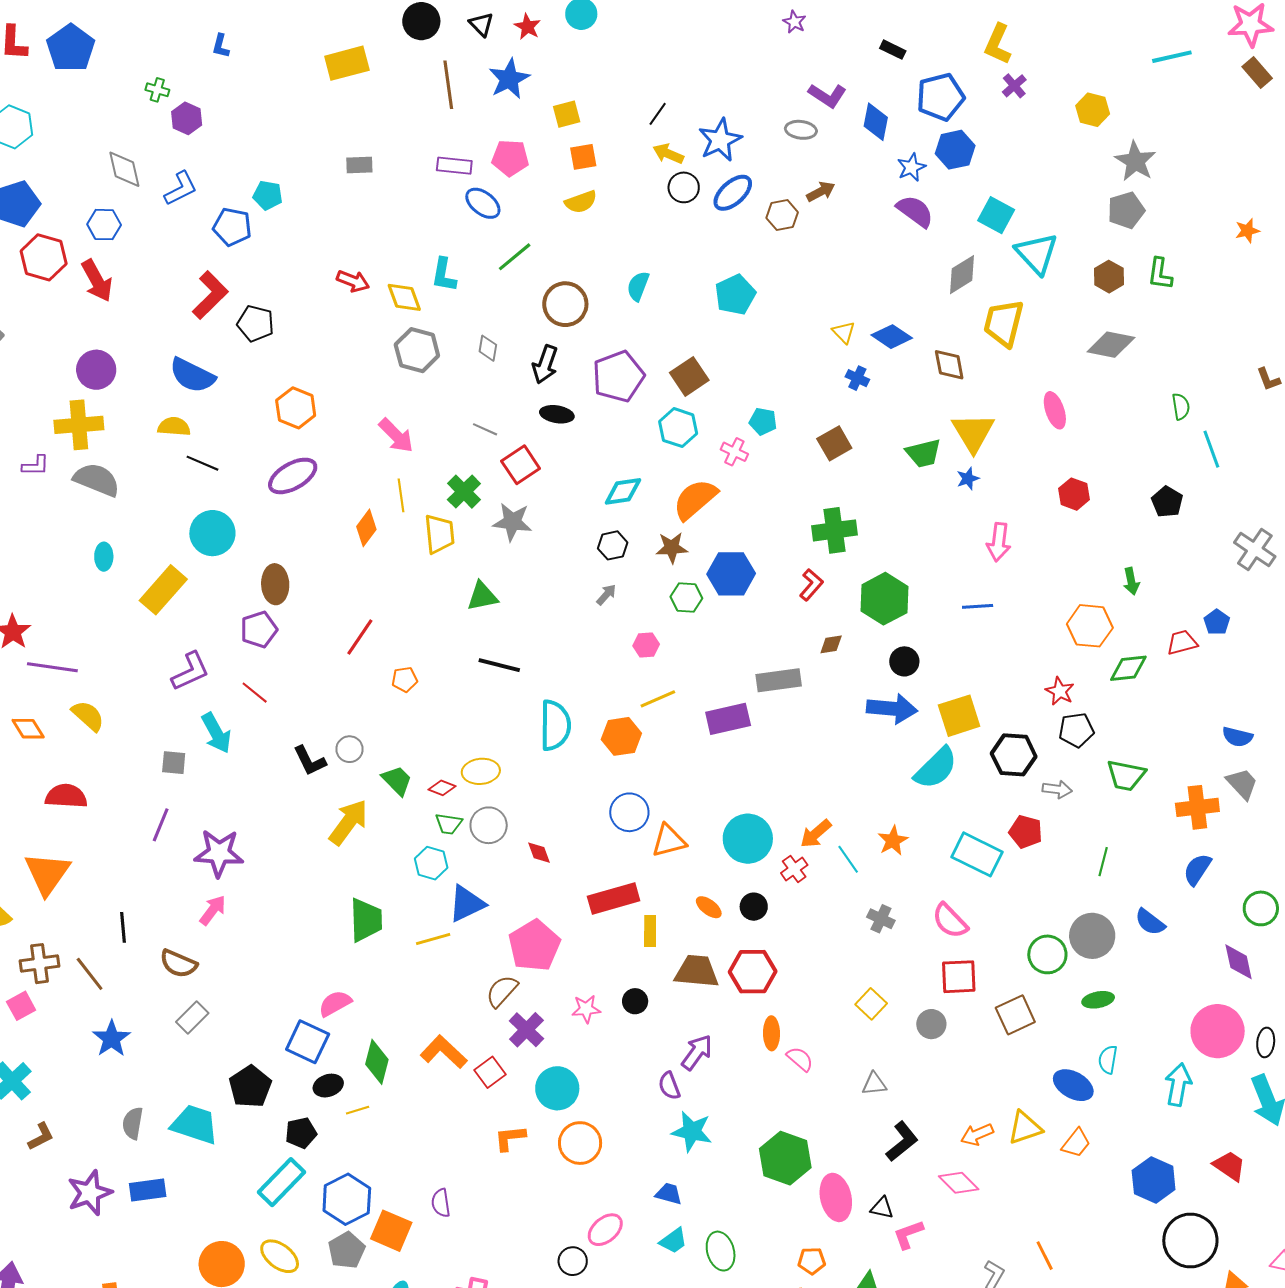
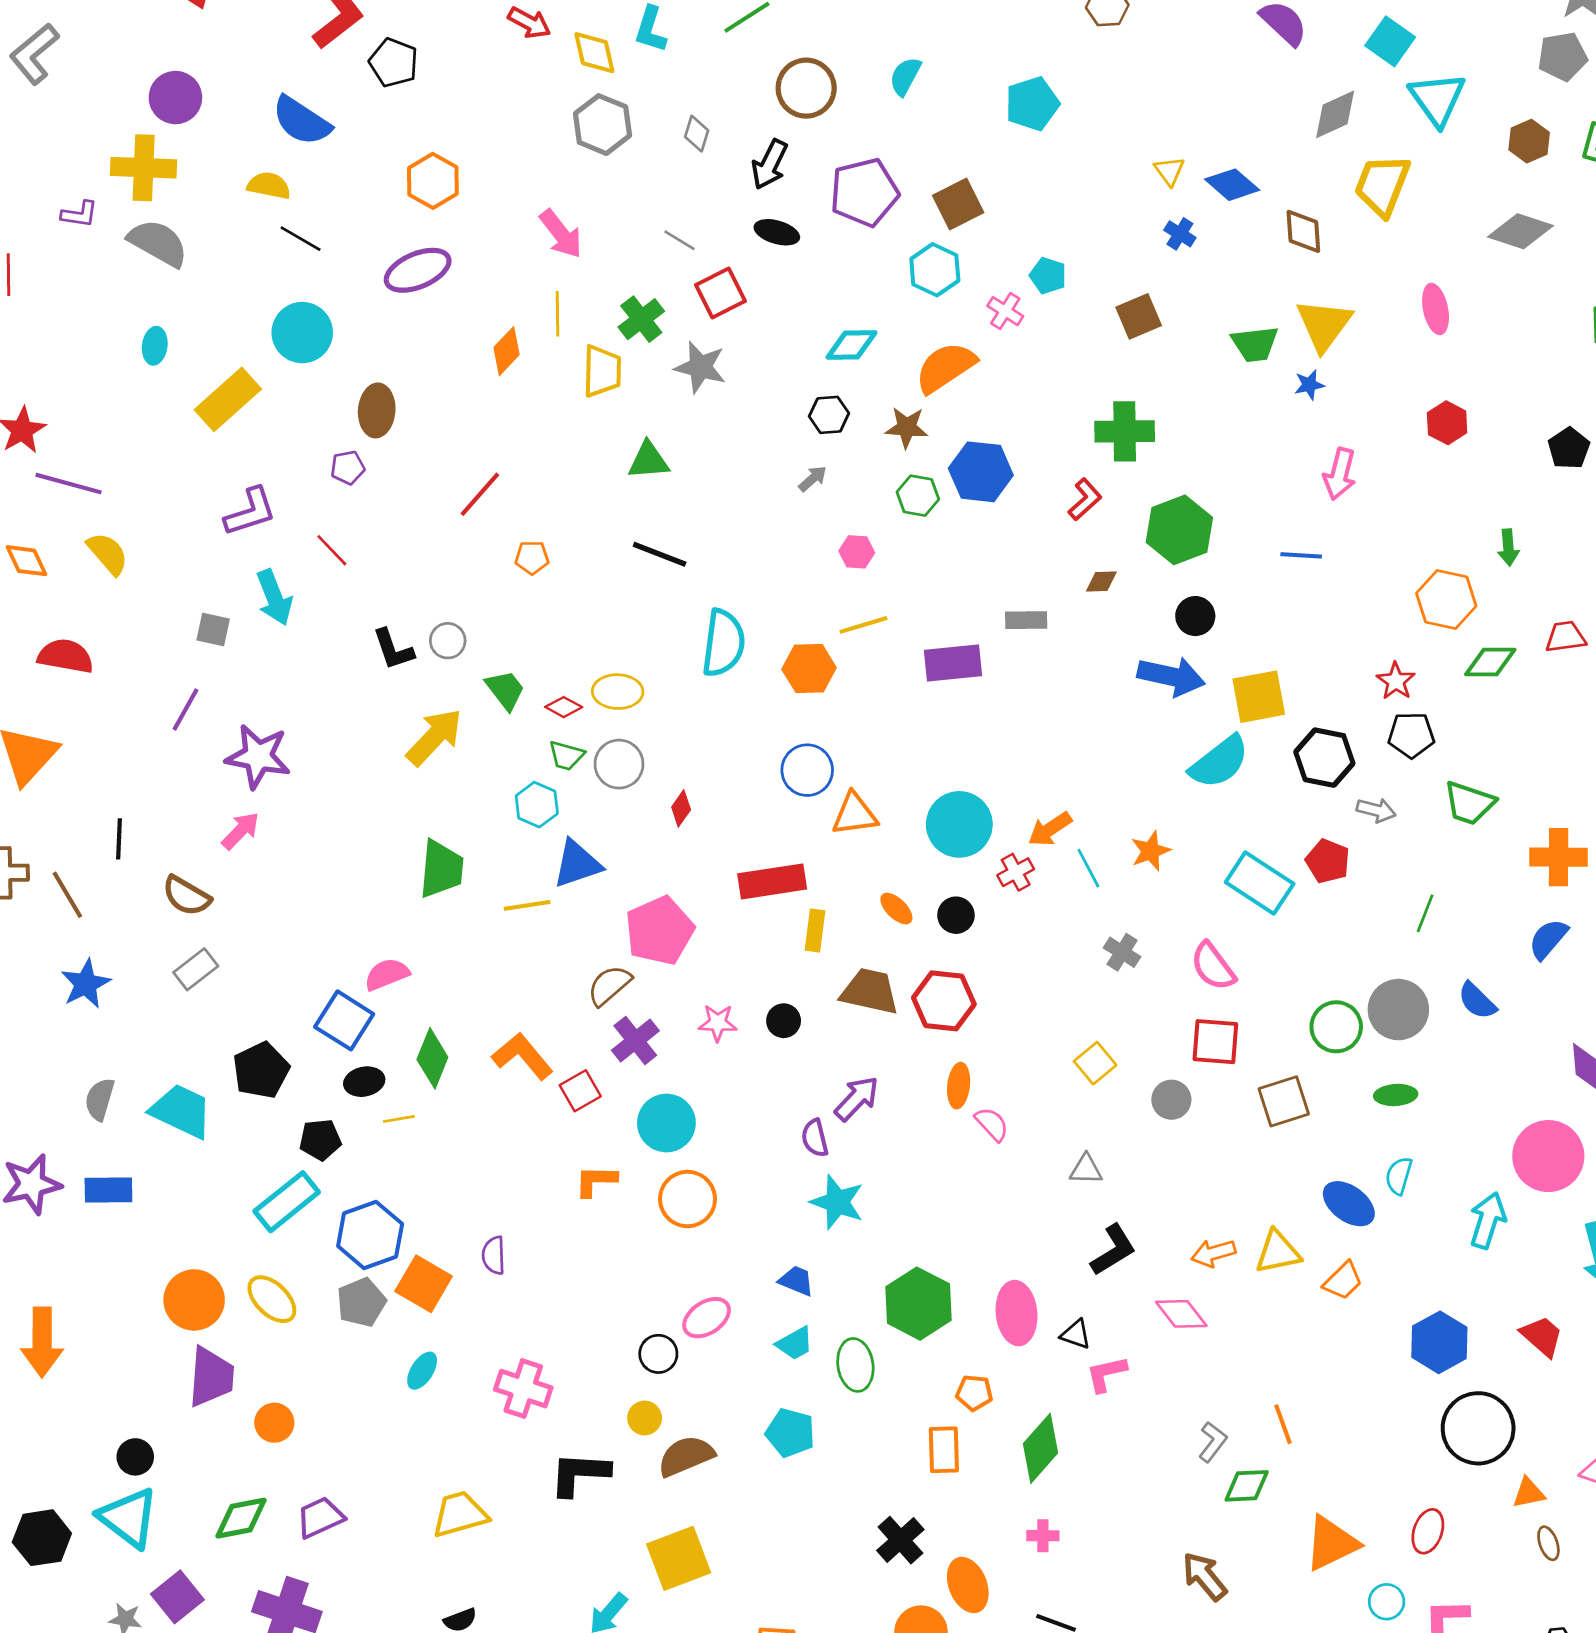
purple pentagon: (259, 629) -> (348, 468), size x0.7
gray rectangle: (779, 680) -> (1026, 620), size x0.7
red diamond: (539, 853) -> (681, 808), turned 48
green hexagon: (785, 1158) -> (918, 1304), moved

